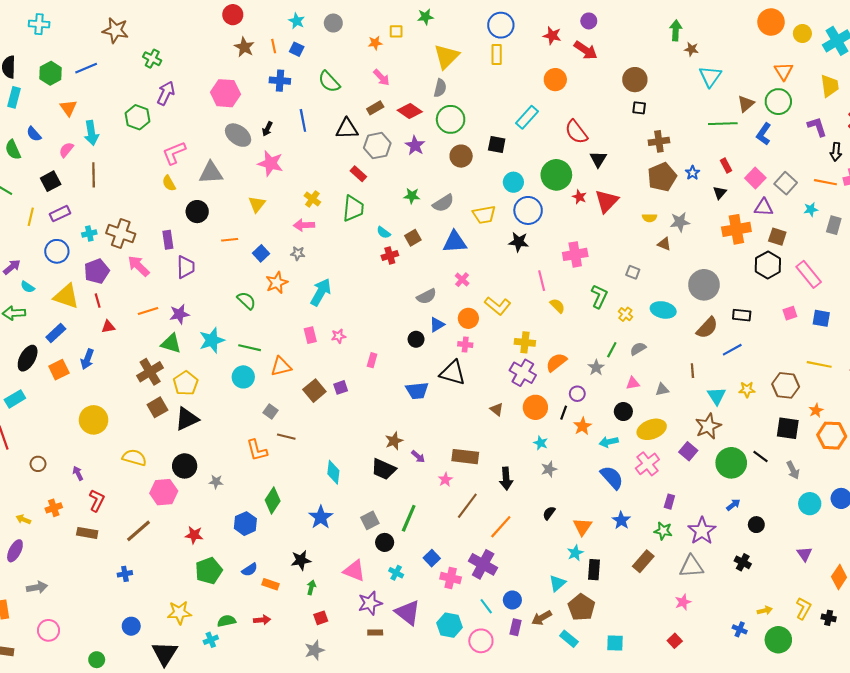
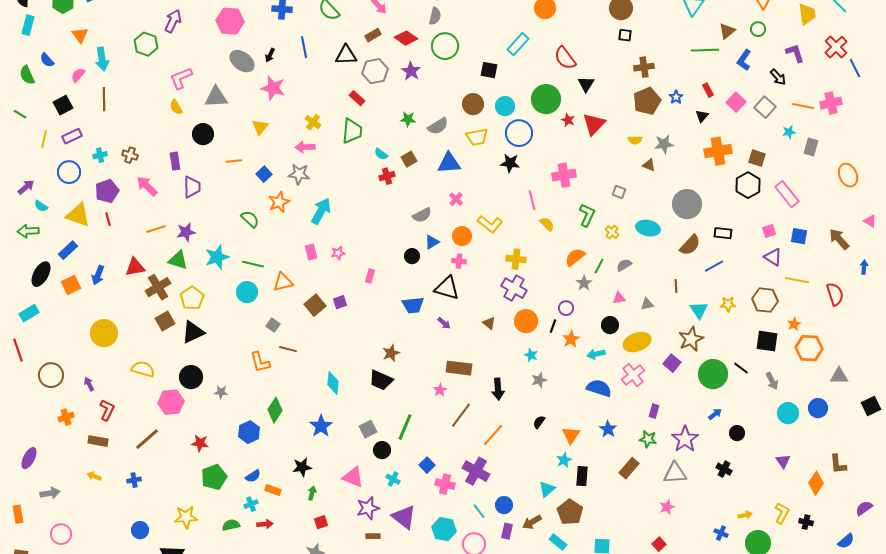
green circle: (778, 102) -> (758, 29), size x0.6
black arrow: (836, 152) -> (778, 77), moved, turned -48
brown circle: (461, 156) -> (473, 104), moved
purple triangle: (764, 207) -> (773, 257), moved, turned 30
brown cross: (121, 234) -> (130, 155), size x0.6
gray star: (298, 253) -> (299, 174), size x1.5
red triangle: (108, 327) -> (135, 267), moved, size x1.5
orange semicircle: (556, 362) -> (575, 257), moved
purple arrow: (418, 457) -> (444, 323), moved
brown circle: (38, 464) -> (51, 375), size x1.6
blue semicircle: (612, 477) -> (599, 388), turned -30
yellow arrow: (23, 519) -> (94, 476), moved
cyan cross: (211, 640) -> (251, 504), moved

